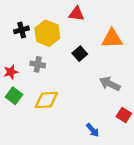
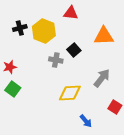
gray cross: (38, 64) -> (56, 60), moved
gray arrow: (110, 84) -> (102, 78), turned 102
yellow diamond: (46, 100) -> (70, 93), moved

